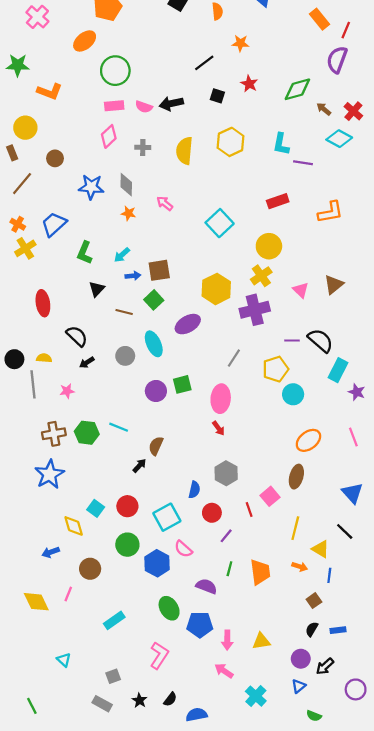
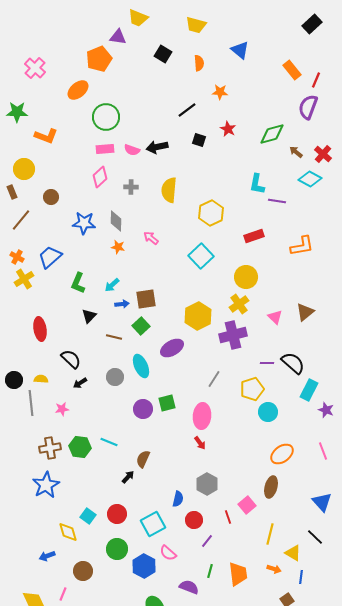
yellow hexagon: (231, 142) -> (211, 213), moved

